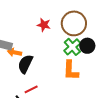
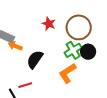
black semicircle: (25, 64) -> (35, 59), moved
orange L-shape: (71, 70) -> (68, 73), turned 45

